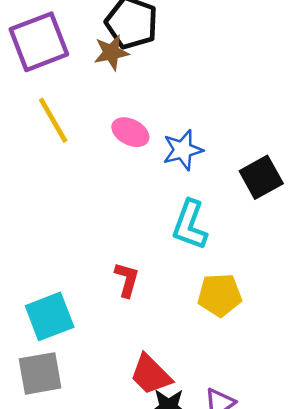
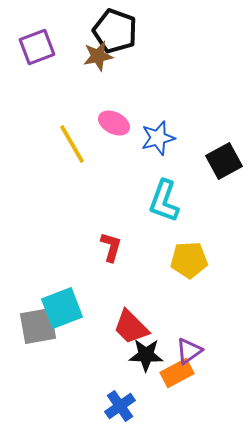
purple square: (39, 42) -> (37, 47), size x0.7
yellow line: (53, 120) -> (72, 144), moved
cyan square: (50, 316) -> (62, 308), moved

